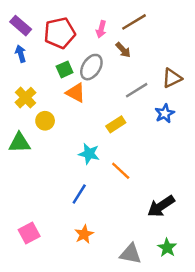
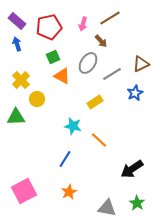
gray ellipse: (91, 67) -> (88, 63), moved
pink square: (29, 233) -> (24, 191), size x1.4

